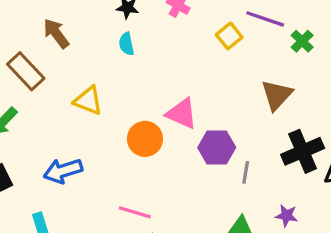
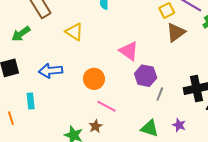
brown triangle: (277, 95) -> (176, 32), moved
orange circle: (145, 139) -> (94, 79), moved
pink line: (135, 212) -> (106, 106), moved

